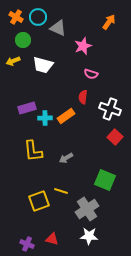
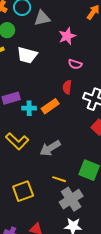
gray triangle: (58, 28) -> (42, 18), turned -36
yellow L-shape: (33, 151) -> (17, 141), turned -40
gray arrow: (66, 158) -> (50, 148), size x1.5
yellow line: (61, 191) -> (59, 179), moved

